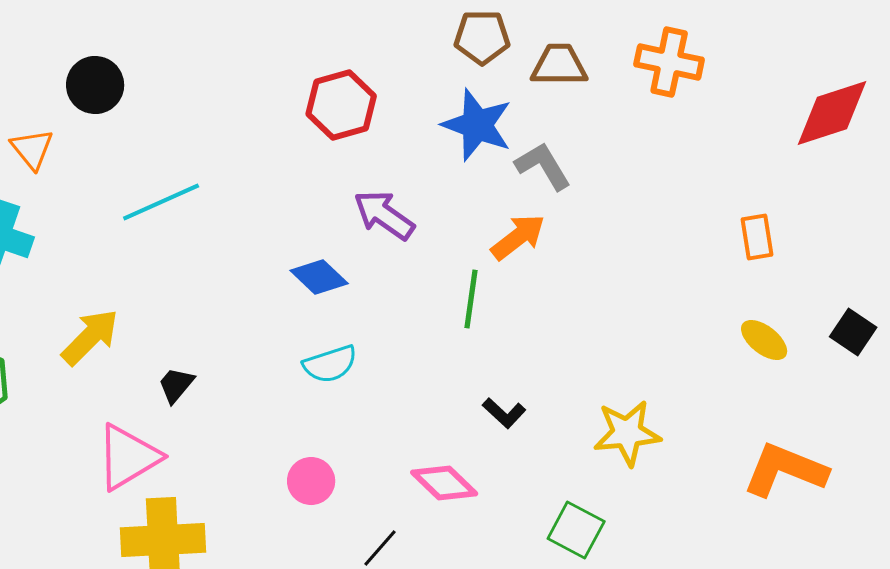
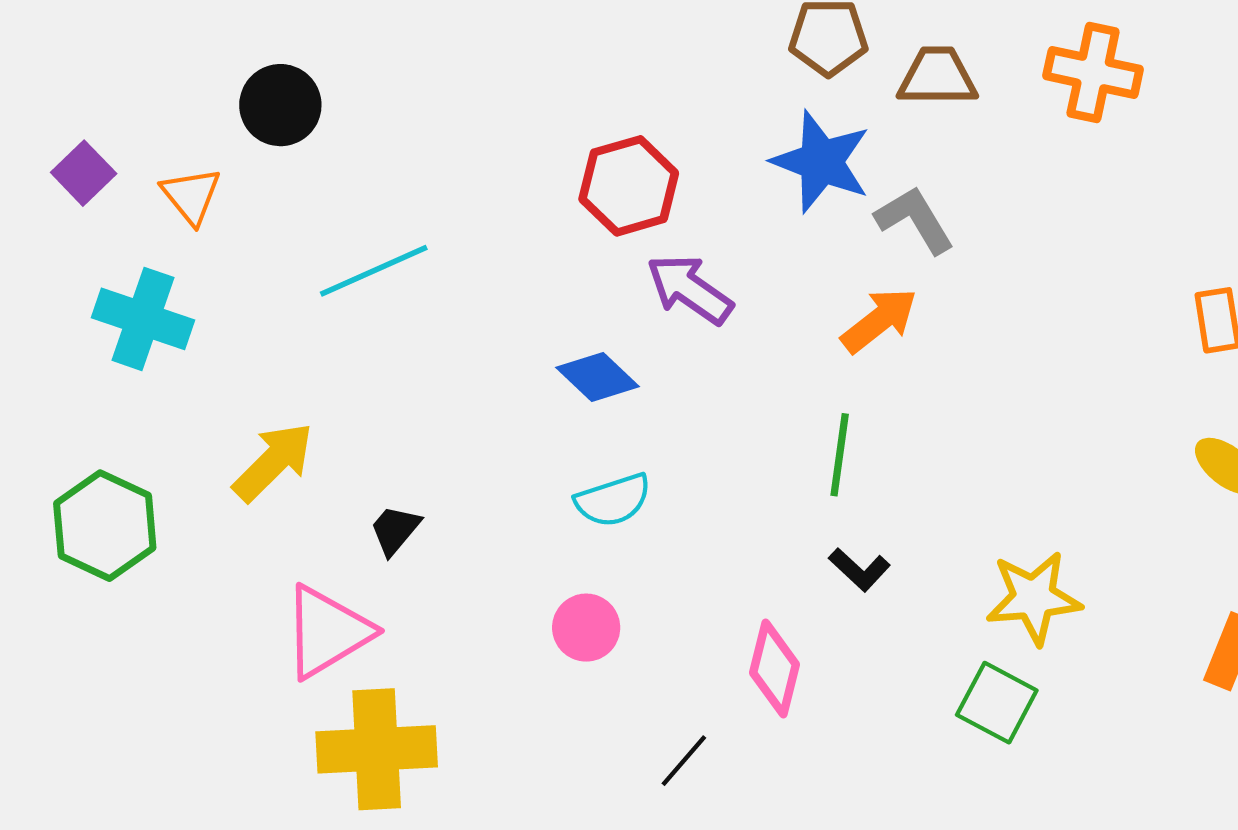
red hexagon: (341, 105) -> (629, 186), moved
green line: (471, 299) -> (840, 455), moved
pink circle: (311, 481) -> (586, 628), moved
pink diamond: (444, 483) -> (774, 669), turned 60
green square: (576, 530) -> (997, 703), moved

